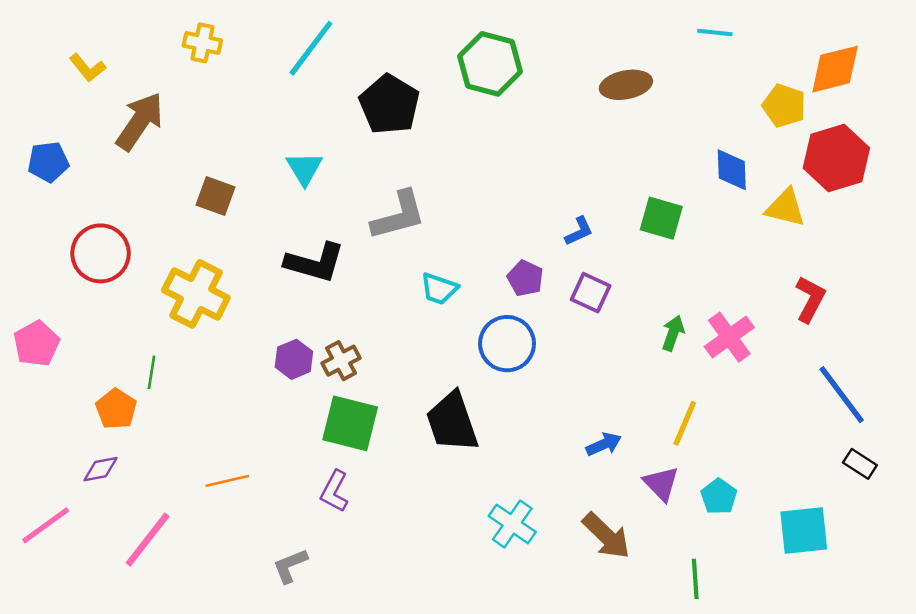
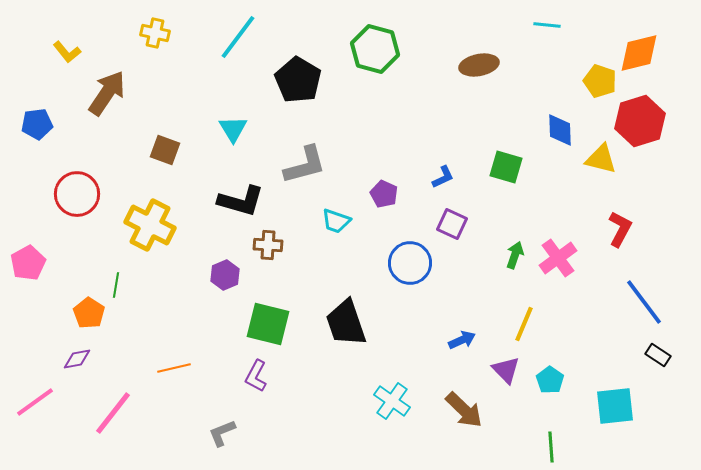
purple pentagon: (525, 278) -> (384, 194), moved
blue circle: (507, 344) -> (410, 263), moved
brown cross: (341, 361) -> (268, 245), moved, turned 32
green line: (695, 579) -> (551, 447), moved

